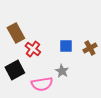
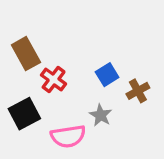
blue square: (66, 46) -> (107, 75), turned -32
brown cross: (90, 48) -> (138, 91), moved

